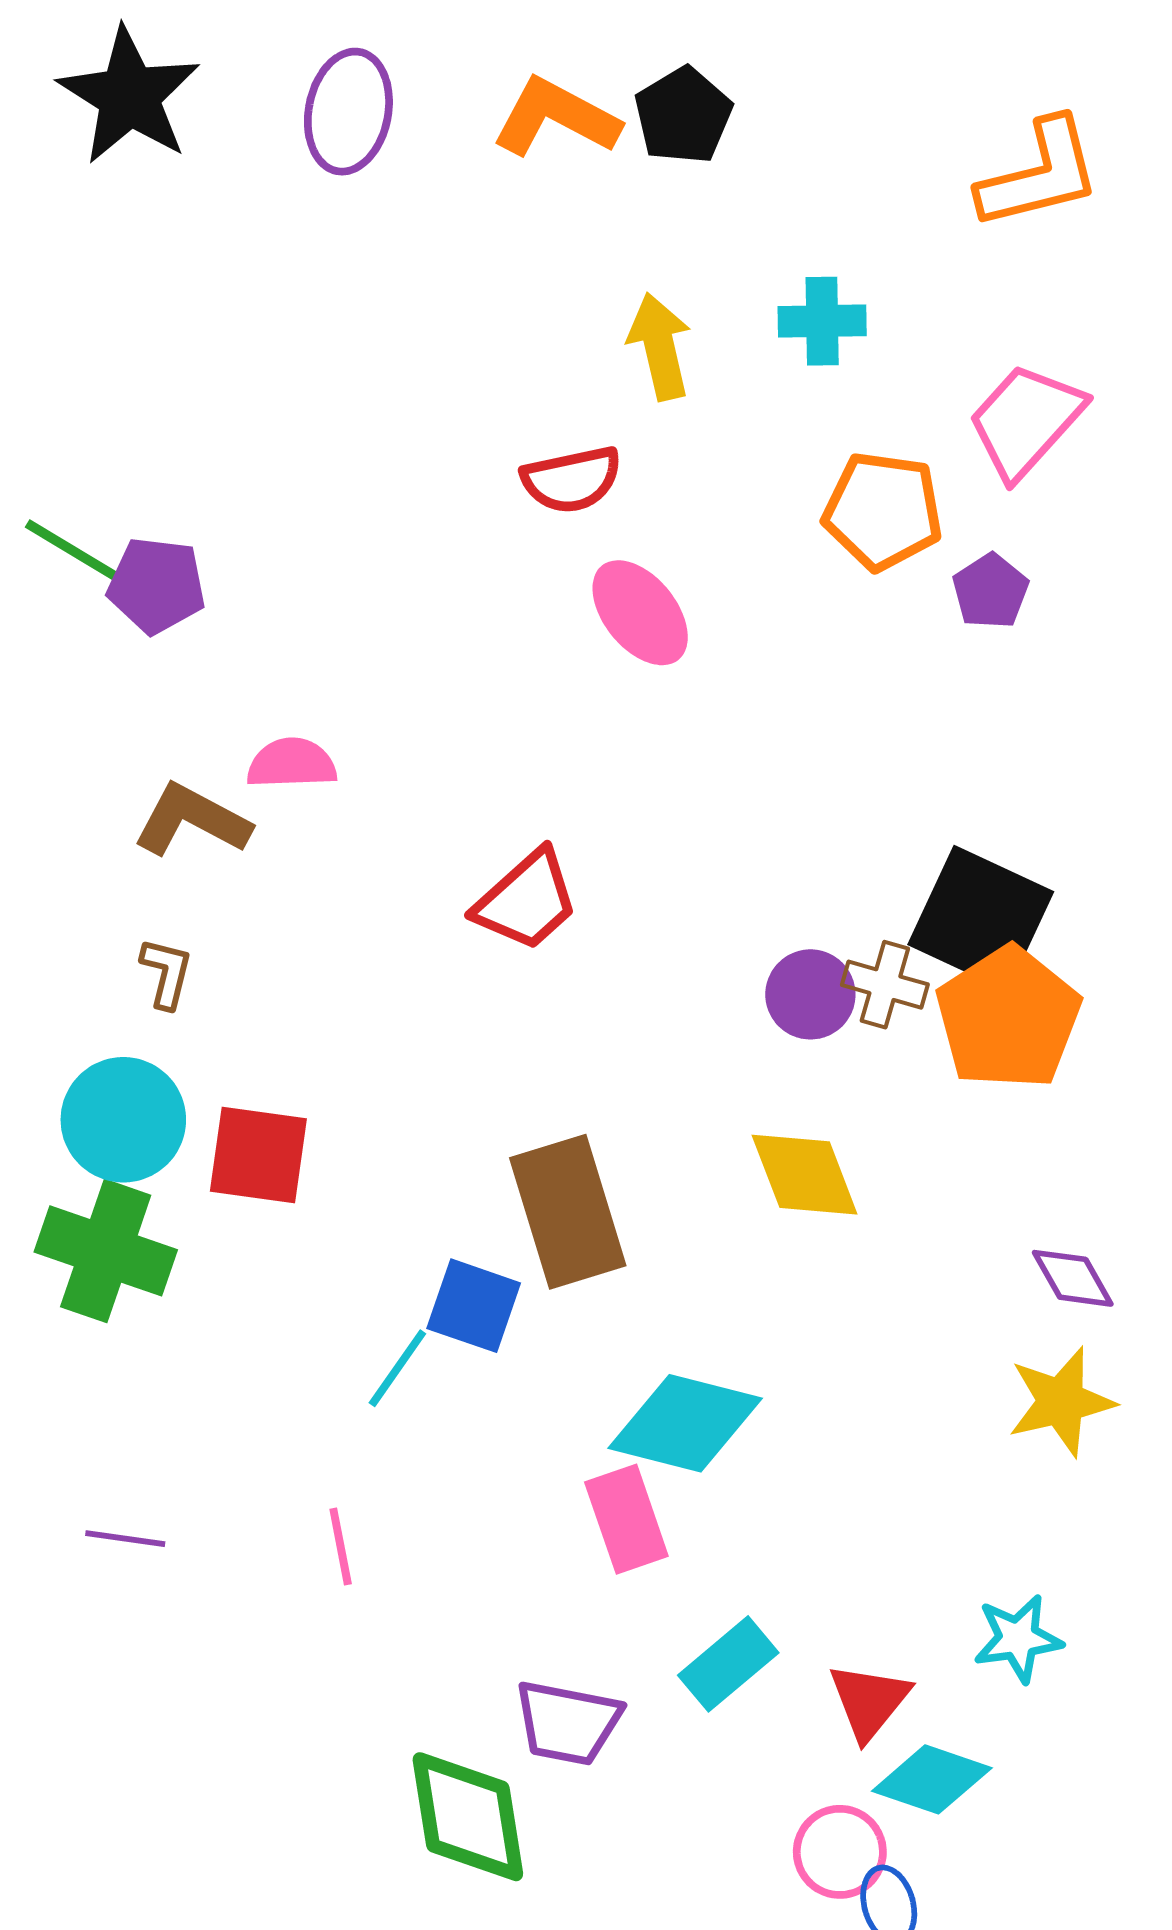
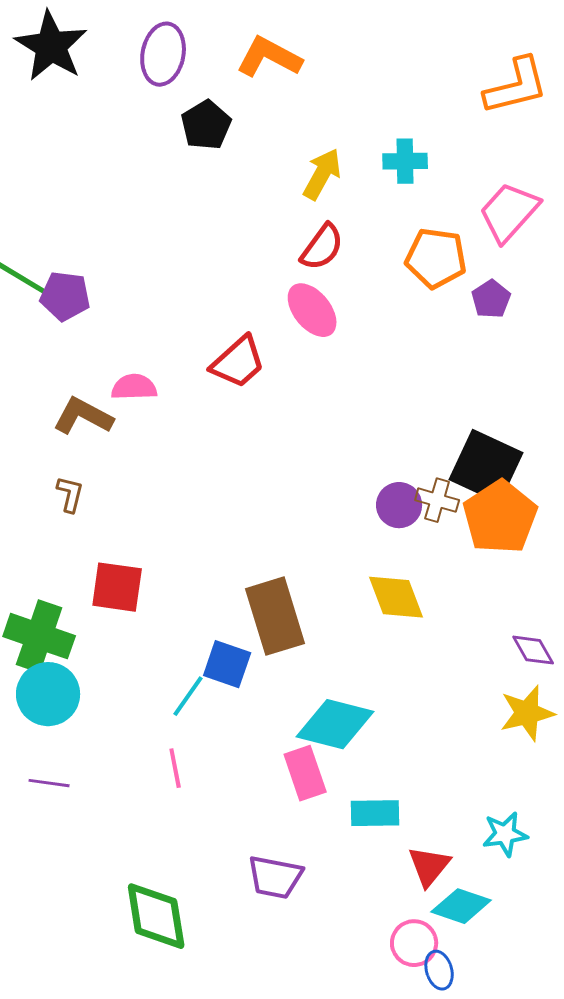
black pentagon: (683, 115) -> (206, 125), moved
yellow arrow: (660, 346) -> (322, 174), turned 42
red semicircle: (572, 480) -> (322, 247), moved, turned -42
red trapezoid: (527, 900) -> (238, 362), moved
cyan circle: (123, 1120) -> (48, 694), moved
pink line: (341, 1547) -> (175, 768), moved
cyan rectangle: (728, 1664) -> (375, 813), moved, turned 39
green diamond: (468, 1817) -> (156, 916), moved

